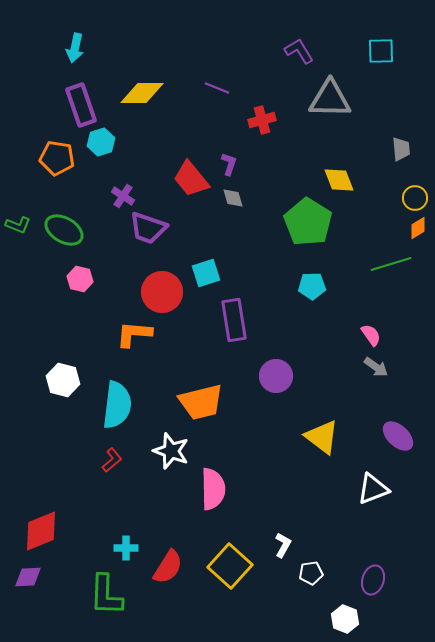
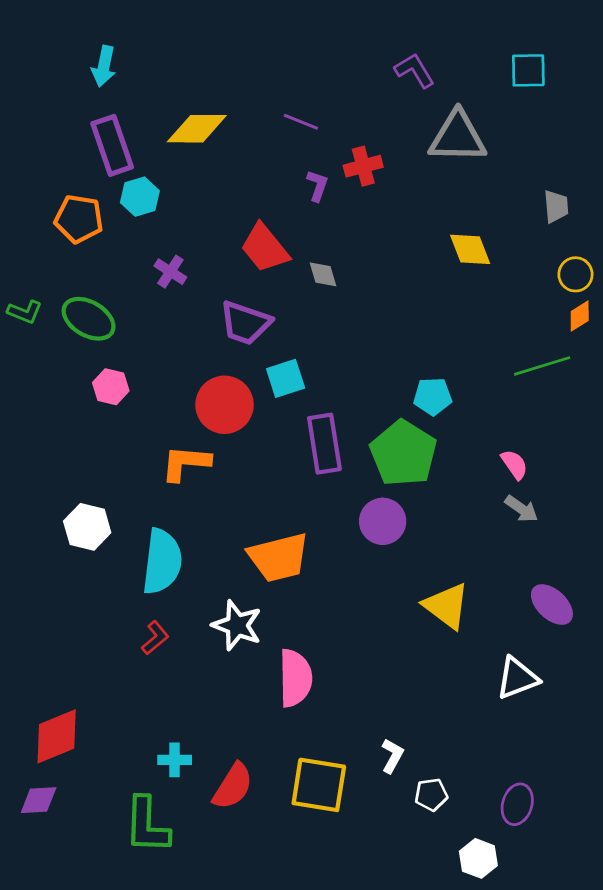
purple L-shape: (229, 164) -> (317, 186), moved
green pentagon: (308, 222) -> (403, 453), moved
purple trapezoid: (148, 228) -> (245, 323), moved
yellow square: (230, 566) -> (319, 785), turned -33

